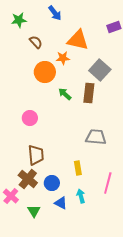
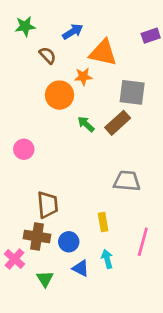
blue arrow: (55, 13) -> (73, 32), moved, turned -84
gray square: (100, 70) -> (132, 92), turned -35
brown rectangle: (89, 93) -> (118, 123), turned 42
pink circle: (30, 118) -> (24, 149), moved
brown cross: (28, 179) -> (37, 236), turned -30

